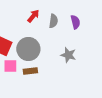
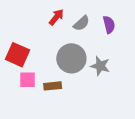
gray semicircle: (53, 21) -> (81, 23), turned 40
gray circle: (28, 49) -> (71, 58), moved

